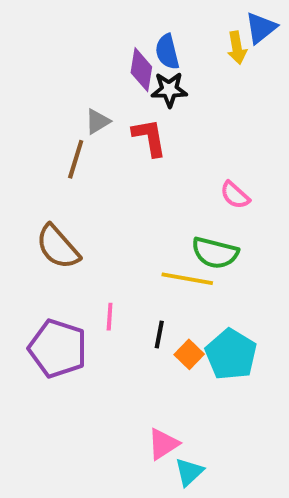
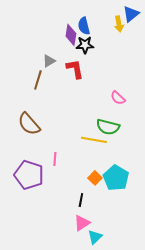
black line: (159, 334) -> (81, 200), moved

